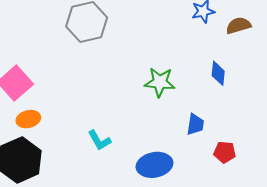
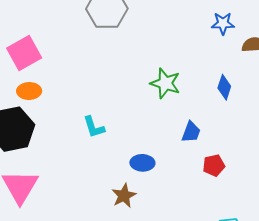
red pentagon: (225, 152) -> (214, 165), turned -30
blue ellipse: (154, 165) -> (142, 163), size x0.7

